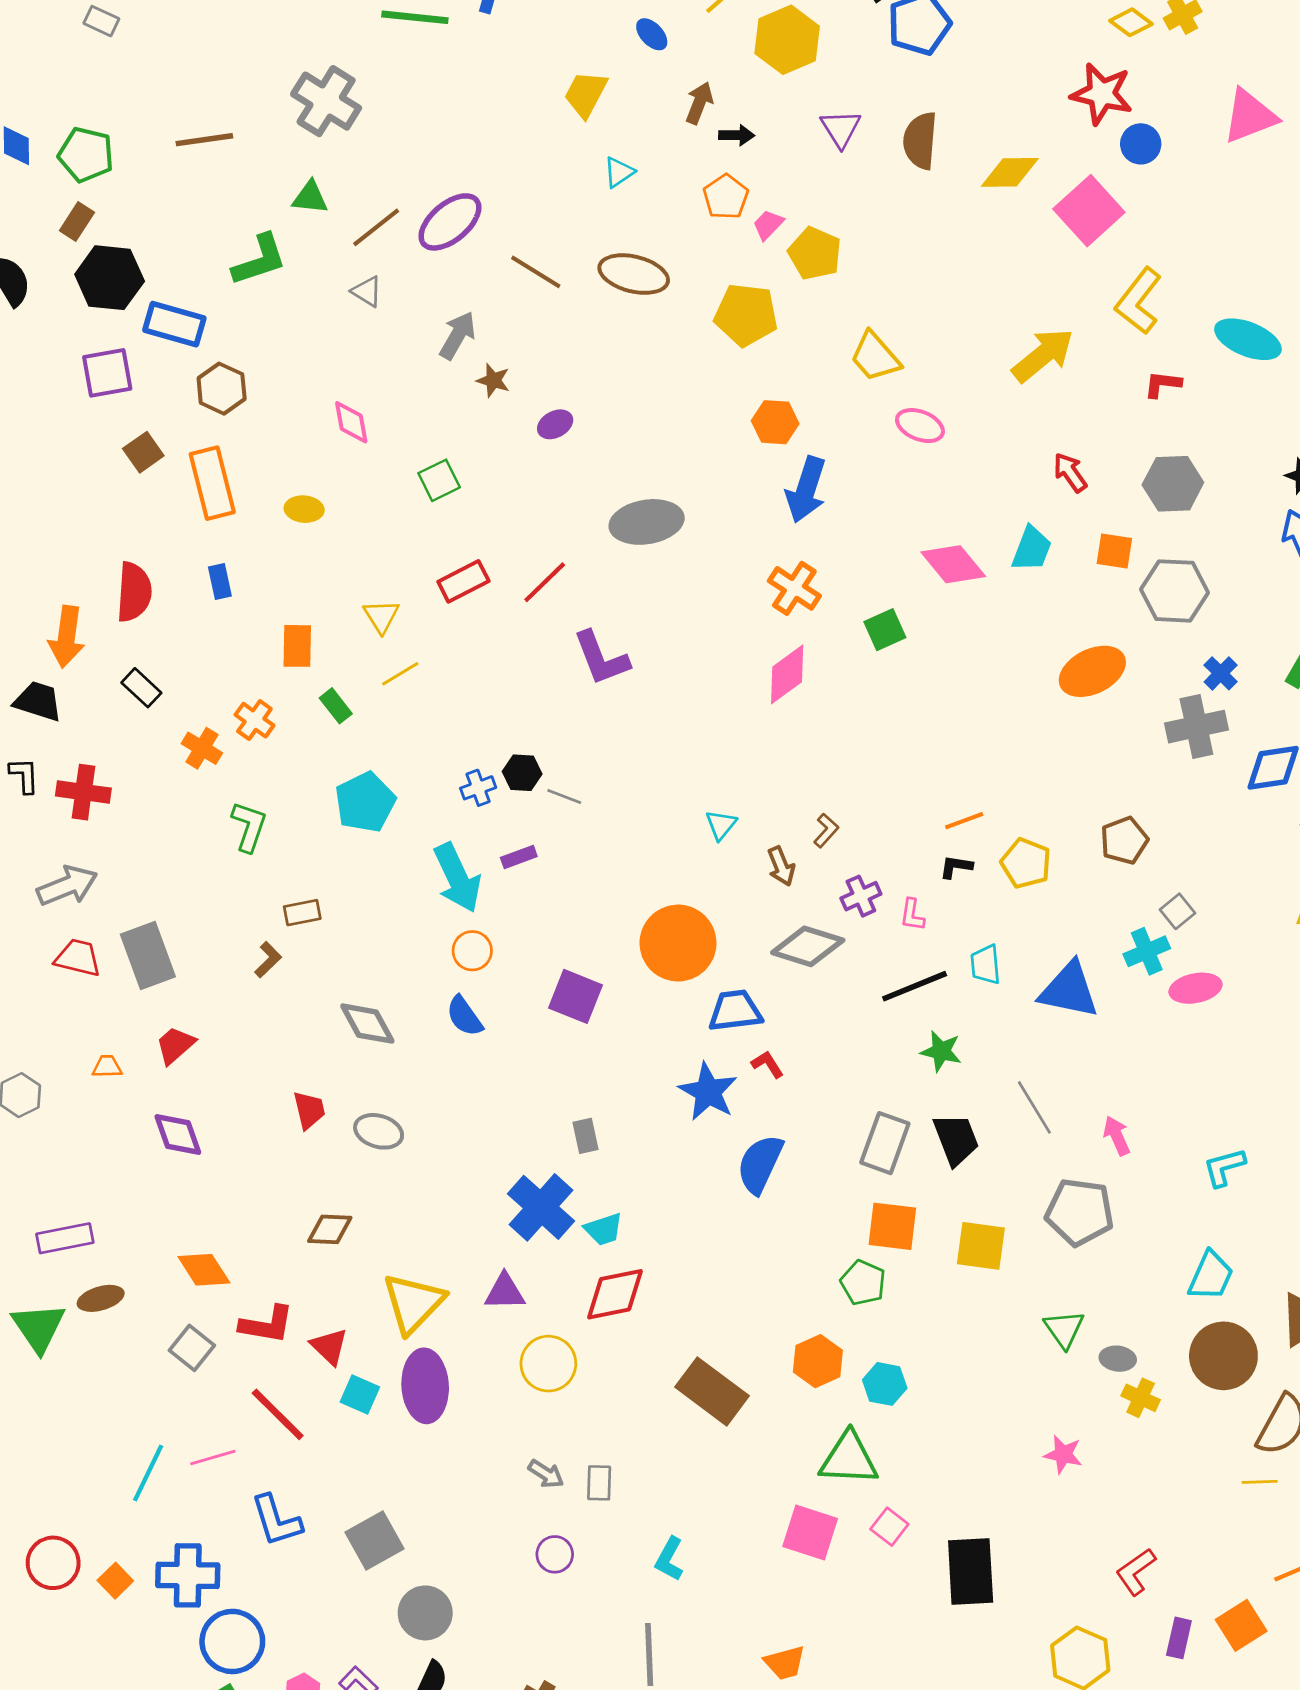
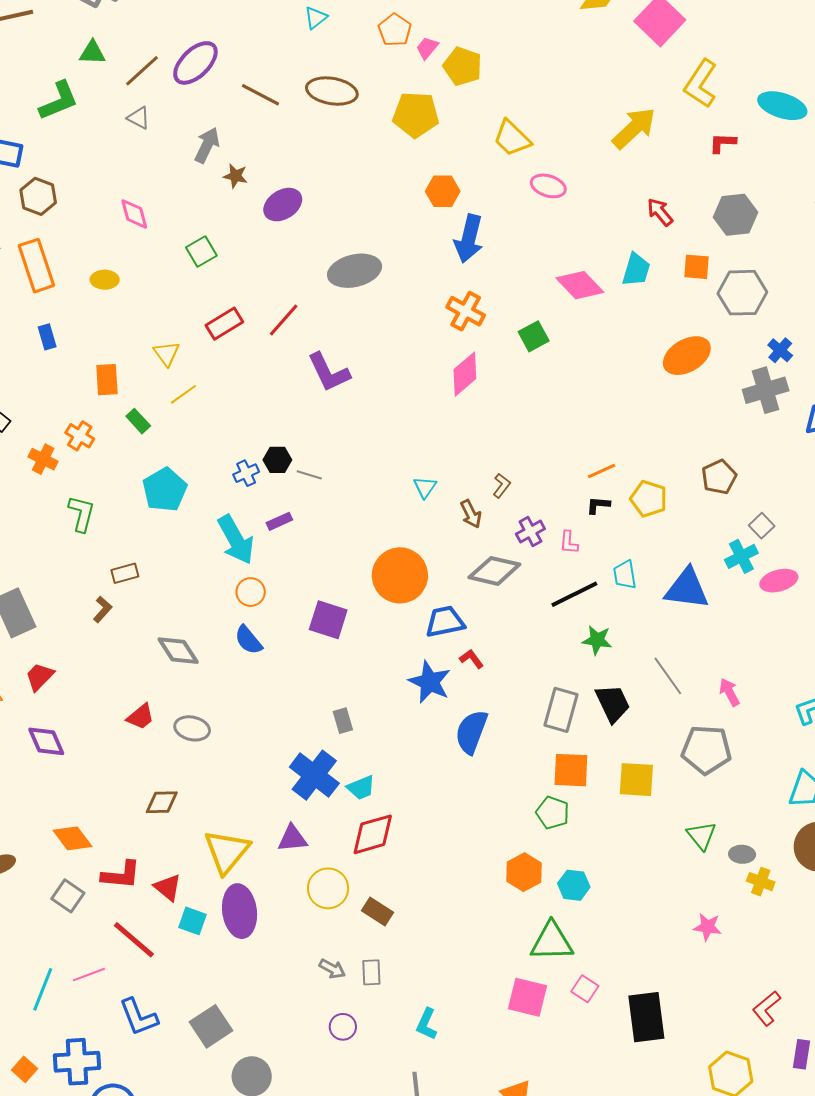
purple ellipse: (555, 424) -> (283, 205), size x1.5
red trapezoid: (309, 1110) -> (140, 717), turned 68
brown rectangle: (712, 1391) -> (377, 912), moved, size x0.6

